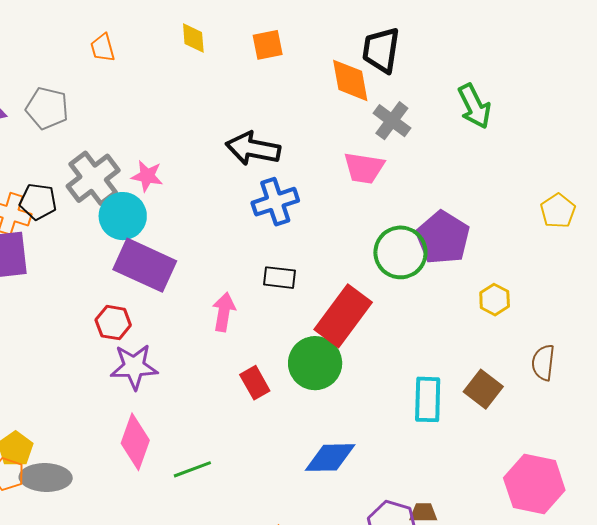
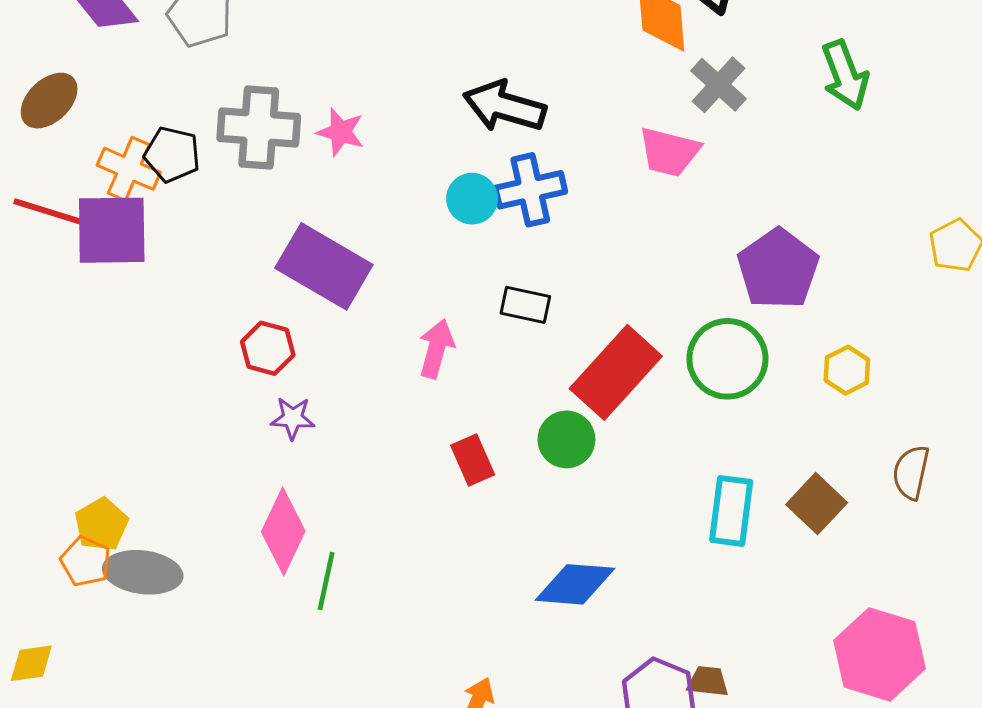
gray cross: (93, 178) -> (259, 127), turned 36
cyan circle: (123, 216) -> (472, 199), moved, size x0.7
green circle: (400, 252) -> (727, 359), moved
green circle: (315, 363) -> (566, 439), size x0.7
purple star: (134, 367) -> (293, 418), size x0.6
green line: (192, 469) -> (326, 581), moved, turned -63

